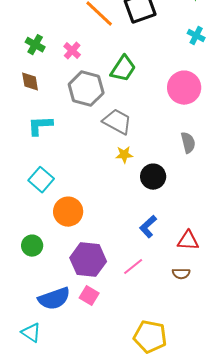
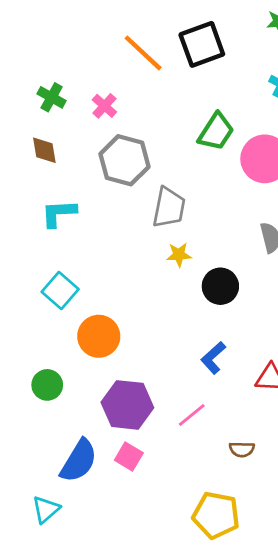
green trapezoid: (123, 69) -> (216, 132), moved
gray trapezoid: (117, 122) -> (169, 208), turned 72
brown semicircle: (181, 274) -> (242, 449), moved
blue semicircle: (54, 299) -> (79, 461), turned -40
cyan triangle: (31, 333) -> (46, 509), turned 45

